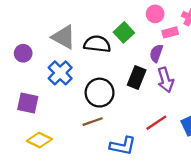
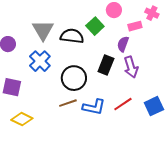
pink circle: (155, 14) -> (114, 10), moved
gray triangle: (64, 37) -> (43, 30), turned 30
blue L-shape: (123, 146) -> (94, 107), moved

